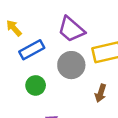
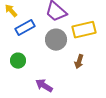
green circle: (36, 85) -> (18, 61), moved

